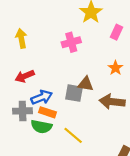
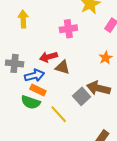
red arrow: (25, 76) -> (48, 57), moved
brown triangle: (86, 84) -> (62, 67), moved
gray square: (74, 93) -> (82, 96), moved, turned 30
gray cross: (23, 111) -> (15, 63), moved

